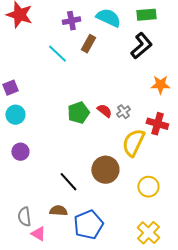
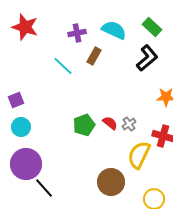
green rectangle: (146, 15) -> (152, 27), turned 48
purple circle: (20, 152) -> (26, 164), size x1.8
black line: (68, 182) -> (44, 188), moved

